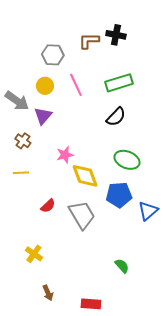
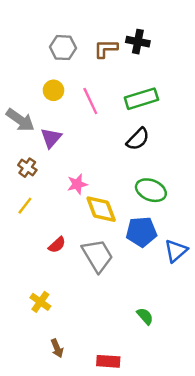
gray hexagon: (53, 55) -> (63, 48), moved
yellow circle: (45, 86) -> (53, 90), moved
yellow line: (21, 173) -> (25, 206), turned -49

